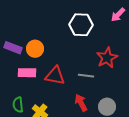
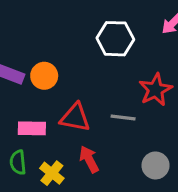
pink rectangle: (27, 73) -> (32, 128), moved
red arrow: (81, 103) -> (89, 159), moved

